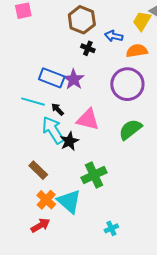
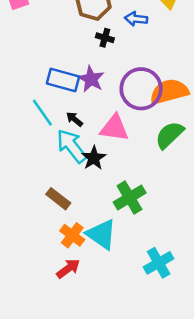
orange semicircle: (137, 51) -> (169, 92), moved, size x1.4
purple circle: (127, 84) -> (141, 89), moved
cyan line: (33, 102) -> (42, 113), turned 45
cyan cross: (111, 228) -> (159, 263), size x1.6

